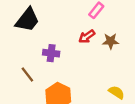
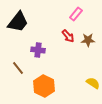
red arrow: (87, 36) -> (68, 36), turned -96

